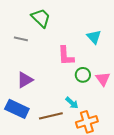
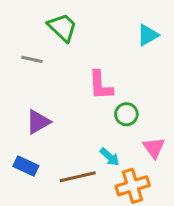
cyan triangle: (94, 37) -> (148, 35), moved, turned 42
pink triangle: (103, 79) -> (154, 148), moved
blue rectangle: (17, 109) -> (26, 166), size x0.7

